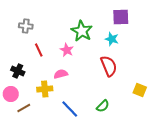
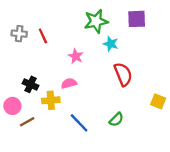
gray cross: (26, 26) -> (19, 34), moved
green star: (82, 31) -> (96, 21), moved, turned 30
cyan star: (112, 39) -> (111, 44), moved
red line: (39, 50) -> (43, 36), moved
black cross: (18, 71) -> (30, 84), moved

